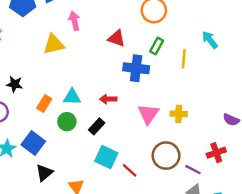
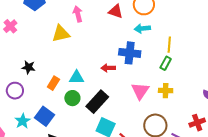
red triangle: (117, 38) -> (116, 11), moved
cyan arrow: (210, 40) -> (142, 29), moved, turned -56
green rectangle: (157, 46) -> (166, 63), moved
red arrow: (108, 99) -> (108, 68), moved
black rectangle: (97, 126) -> (97, 102), size x1.6

